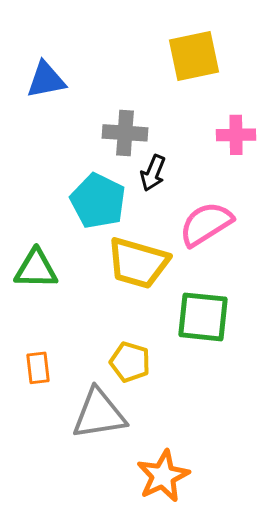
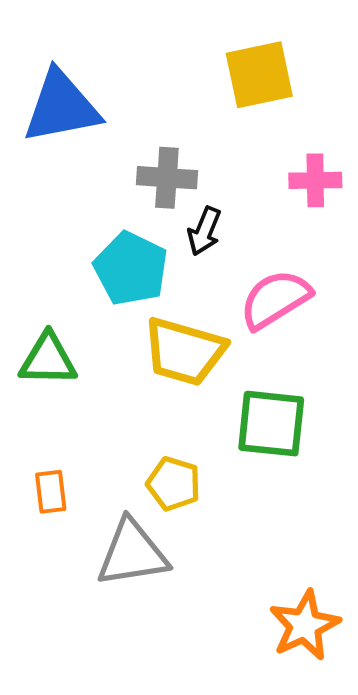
blue triangle: (46, 80) -> (61, 107), size x1.5
orange star: (163, 476) -> (305, 625), moved

